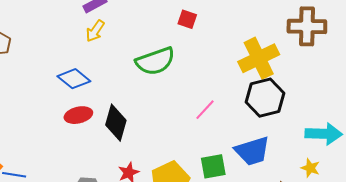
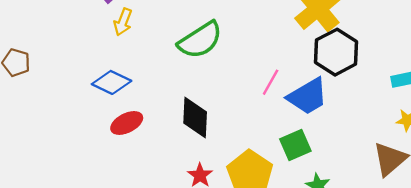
black diamond: (116, 123) -> (195, 118), moved
blue trapezoid: (252, 151) -> (308, 96), moved

